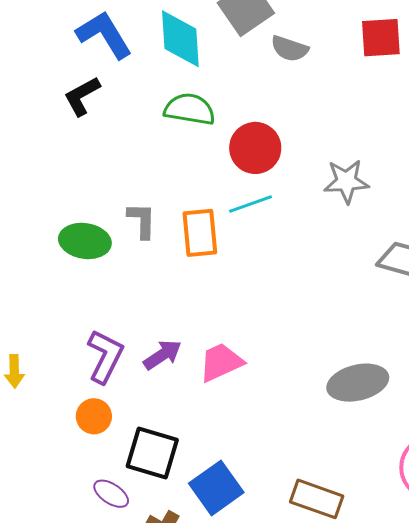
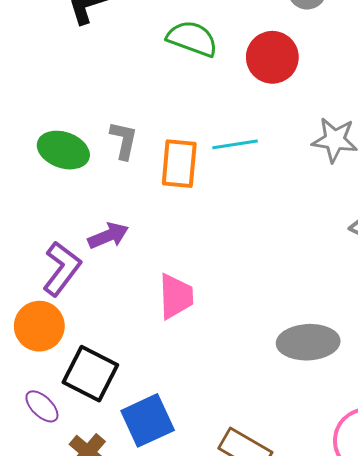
red circle: (255, 148) -> (272, 57), moved
purple arrow: (162, 355) -> (108, 236), moved
pink trapezoid: (221, 362) -> (176, 296), turned 102
orange circle: (94, 416) -> (39, 326), size x1.4

